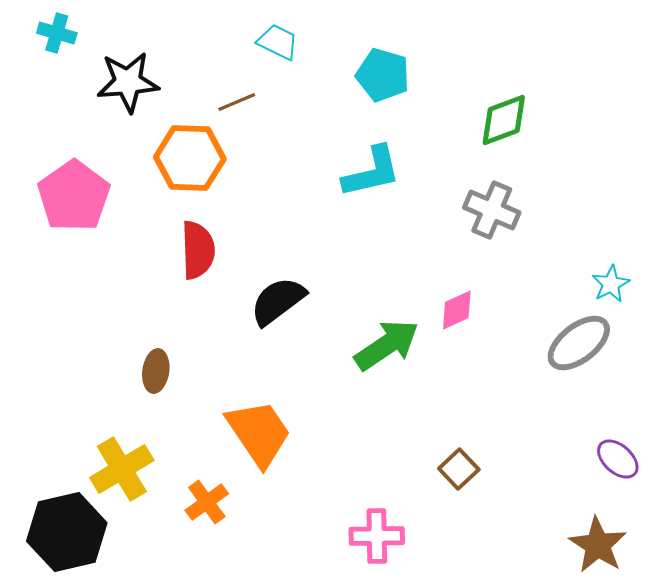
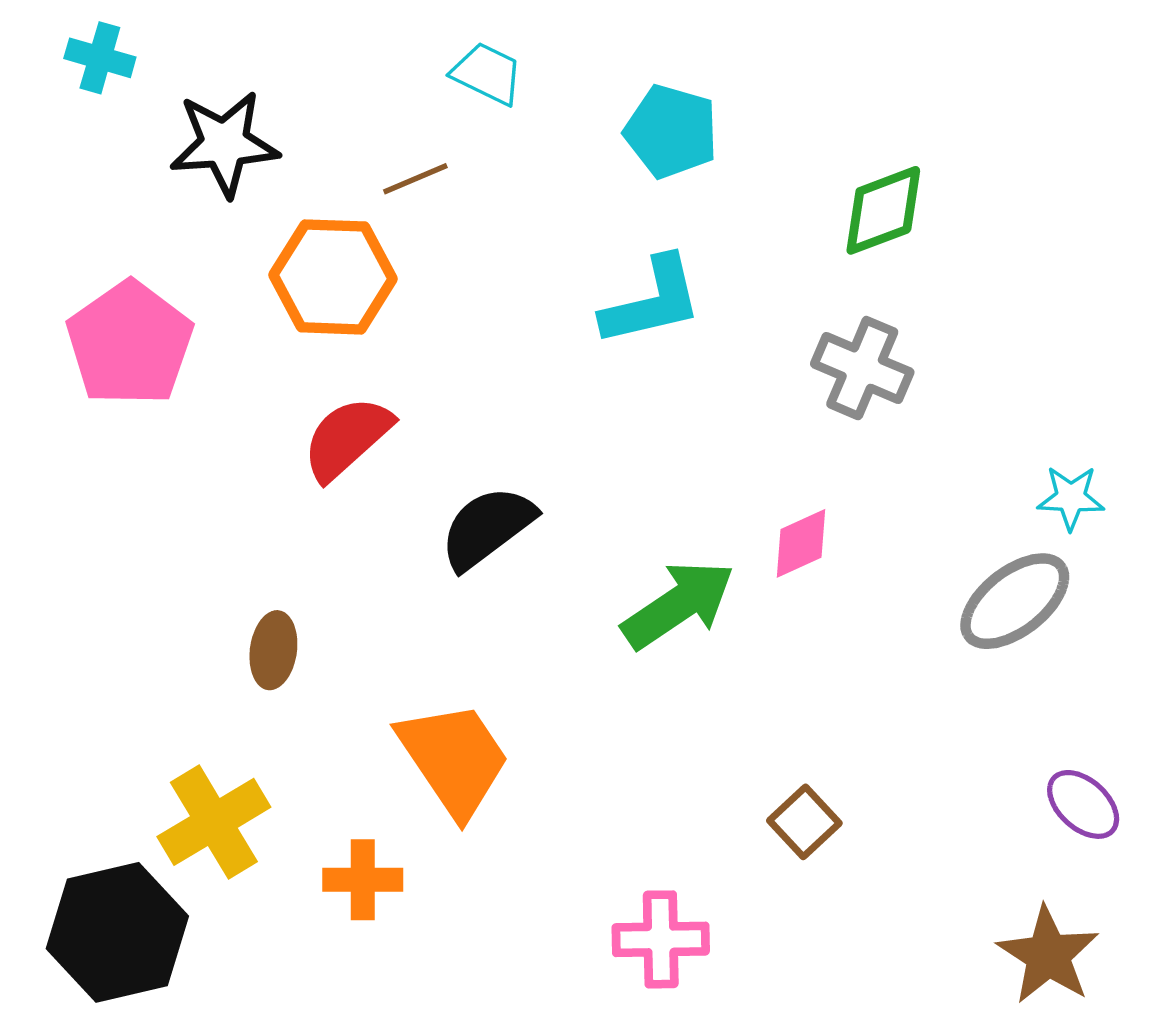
red semicircle: (198, 250) -> (347, 438), turned -130
cyan star: (611, 284) -> (1071, 498), turned 30
orange cross: (207, 502) -> (363, 880), turned 36

